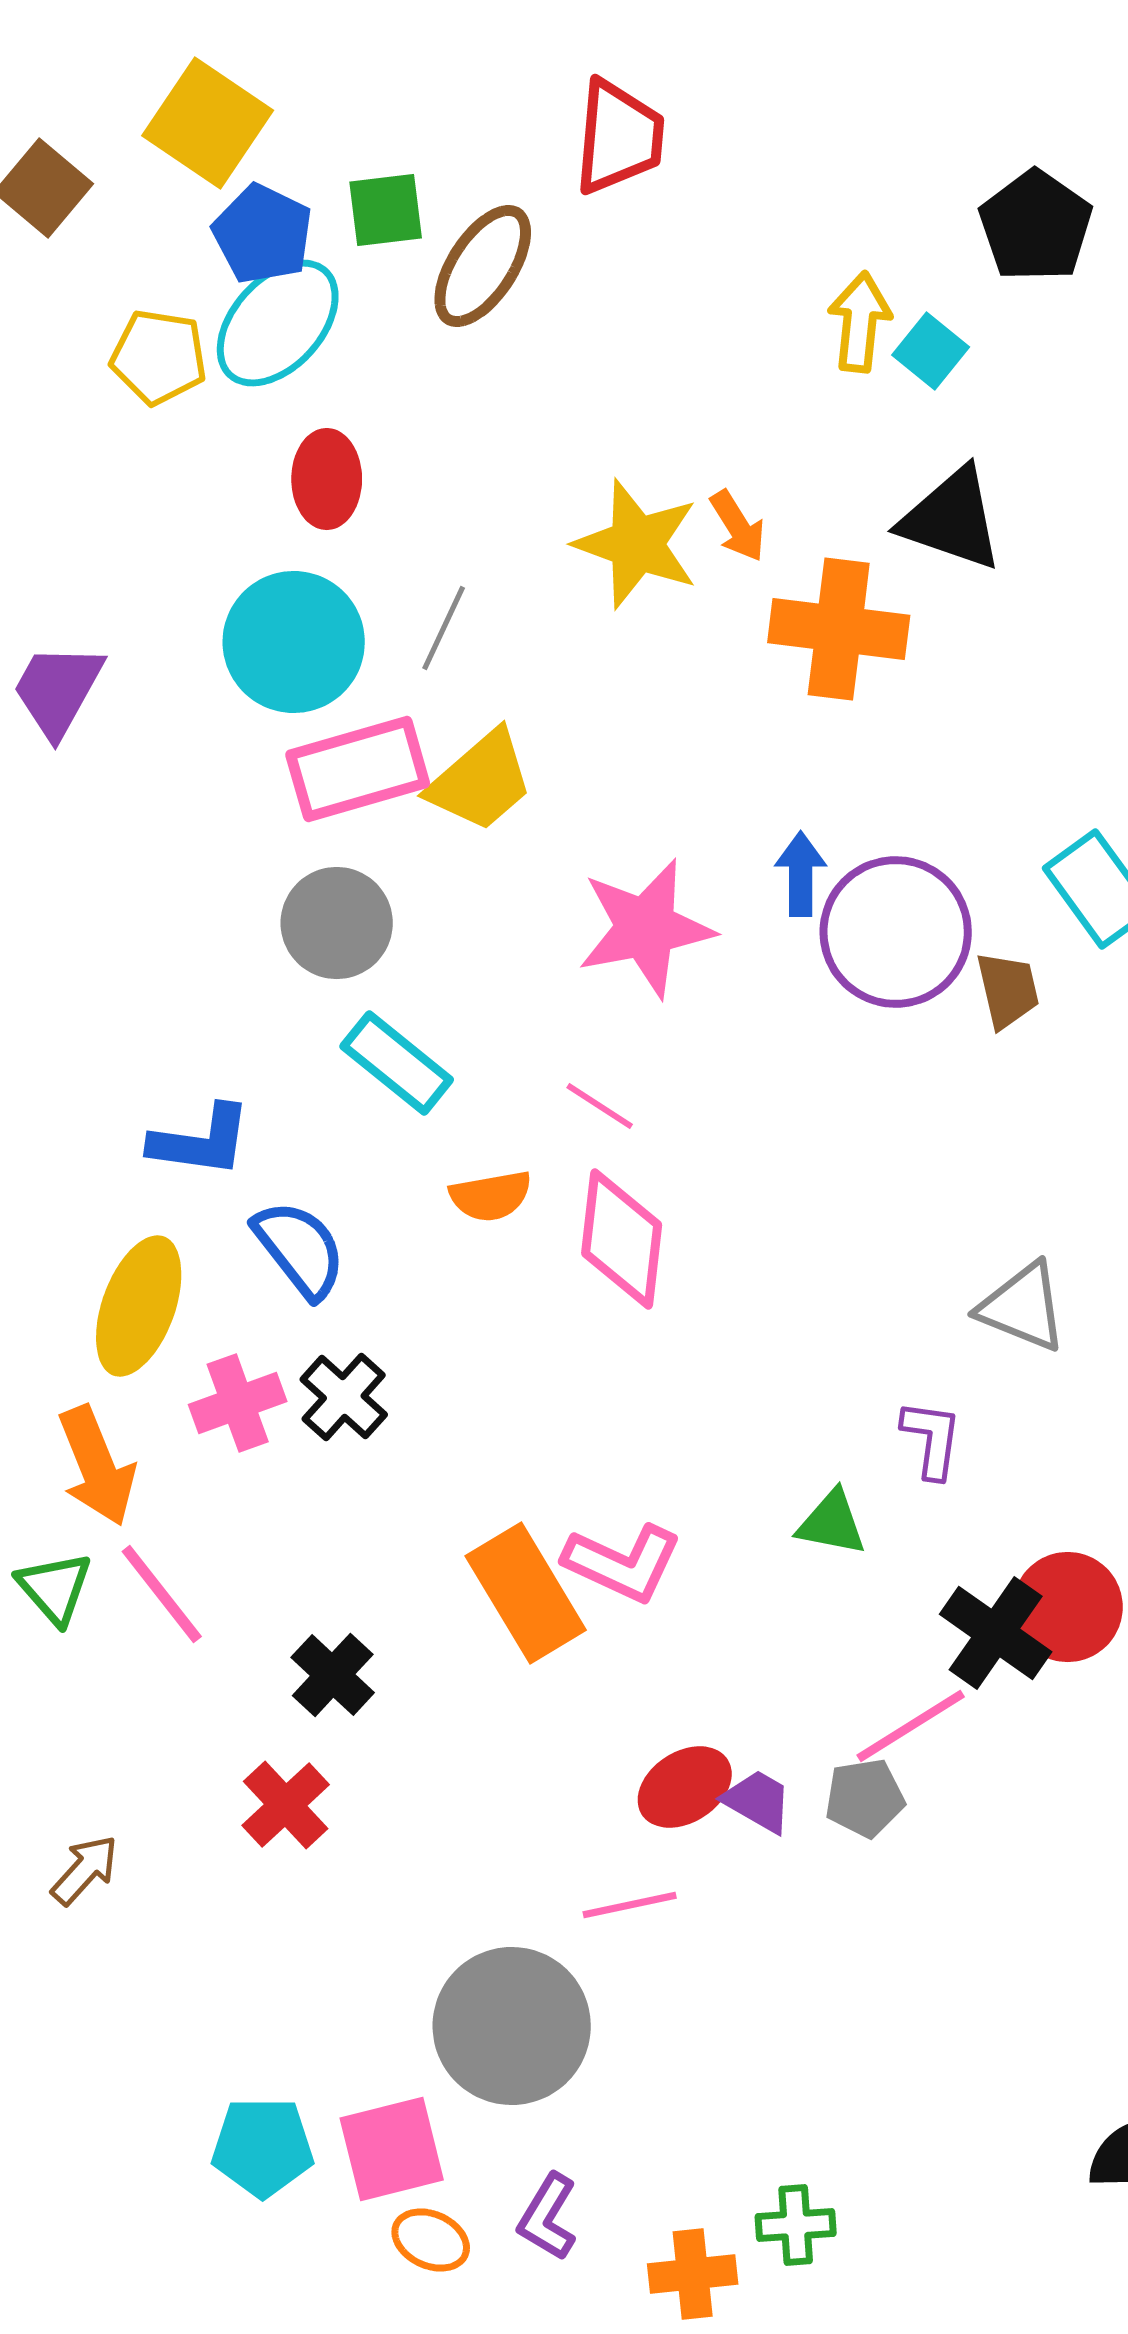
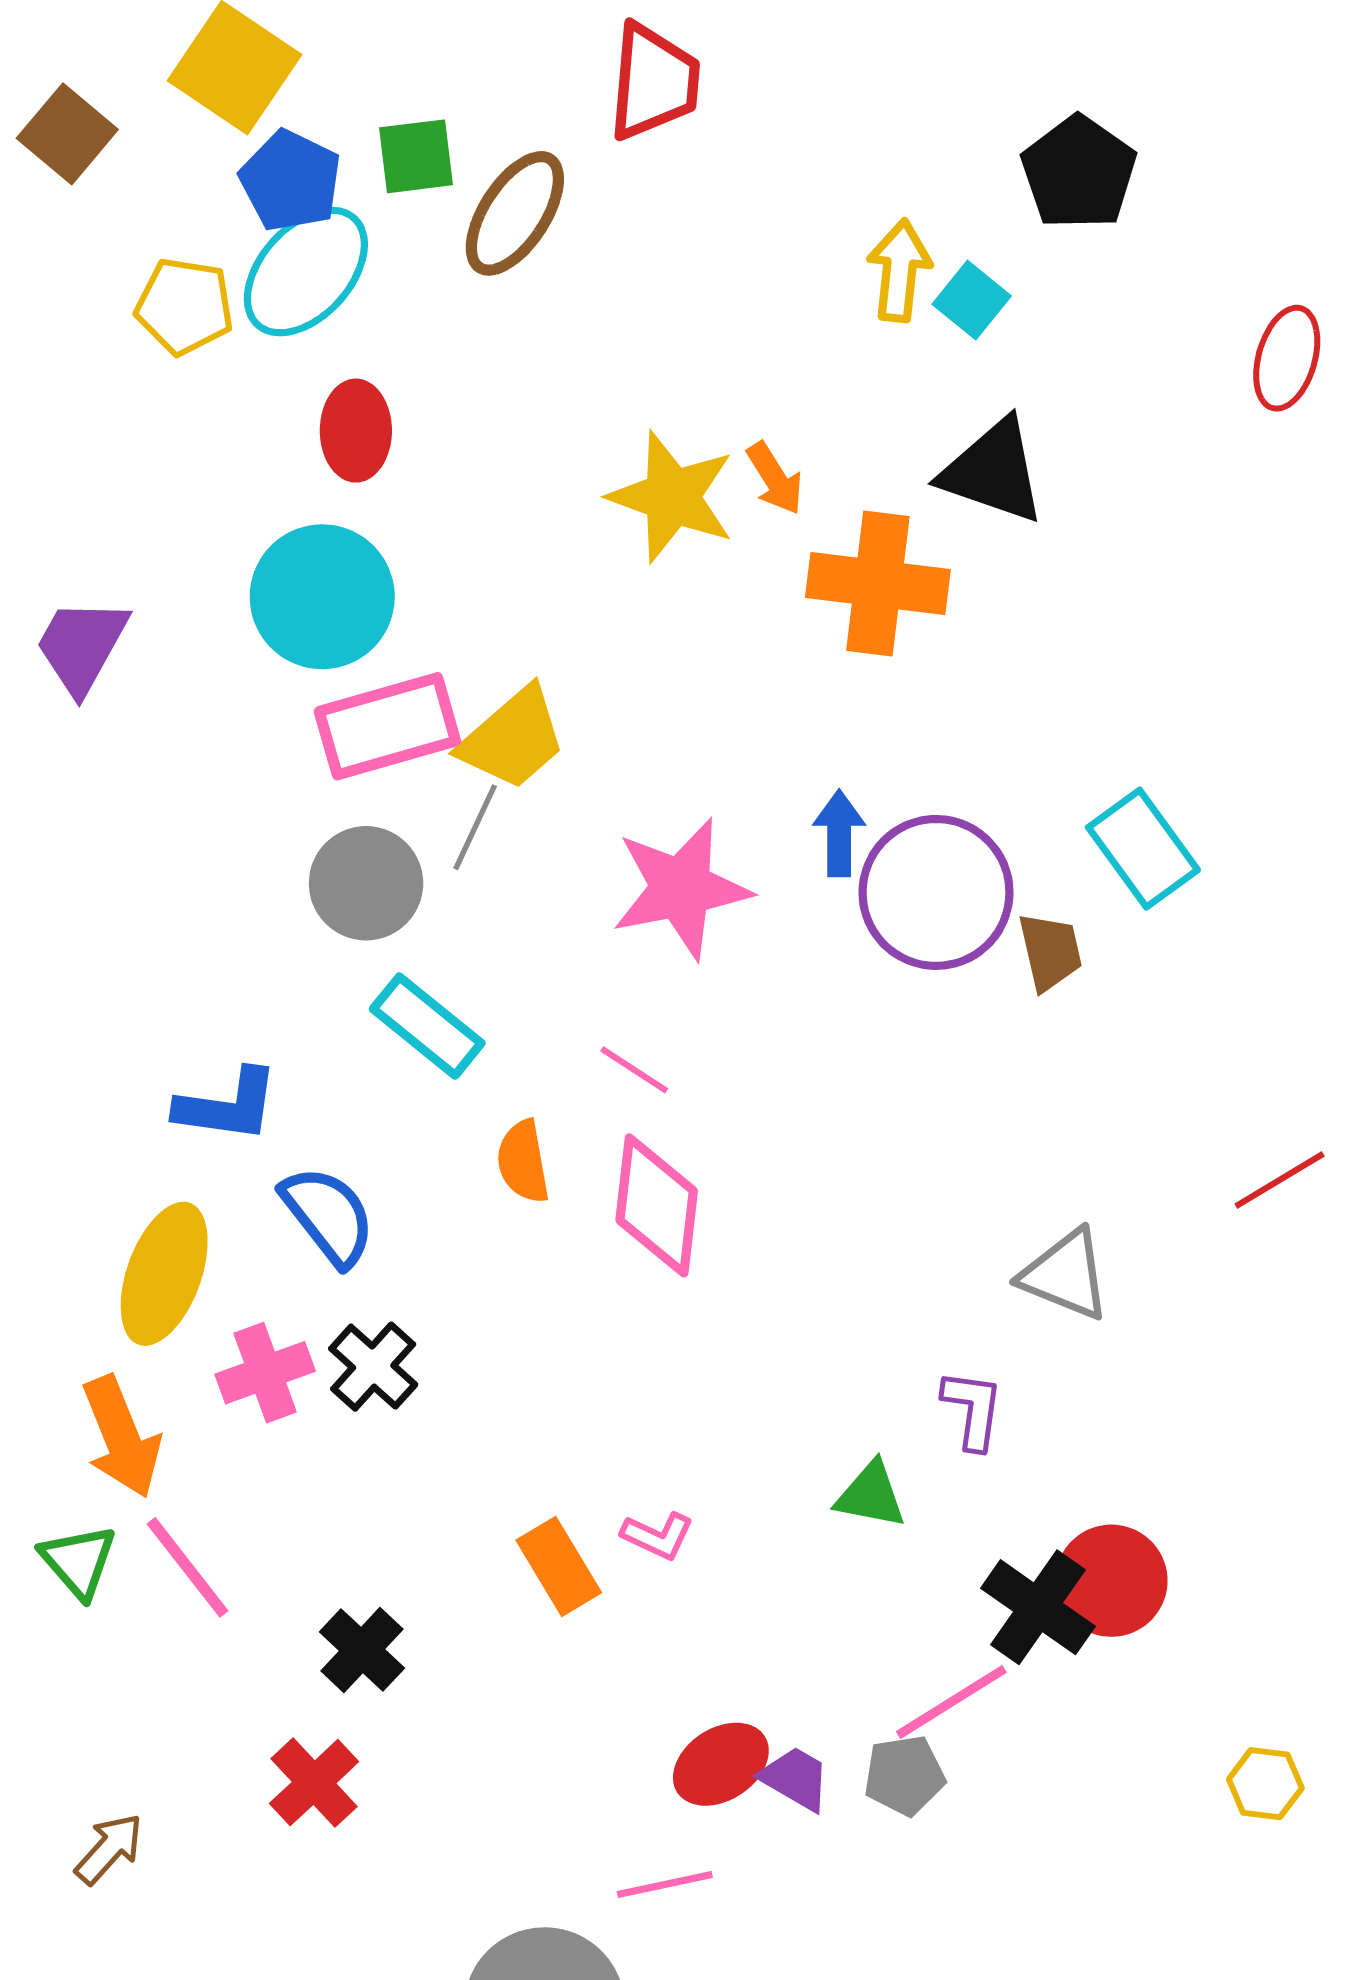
gray line: (444, 628) -> (475, 827), moved
orange semicircle: (491, 1196) -> (523, 1162), turned 90
pink L-shape: (623, 1563) -> (658, 1536), size x0.6
orange rectangle: (526, 1593) -> (559, 1566), size x0.7

